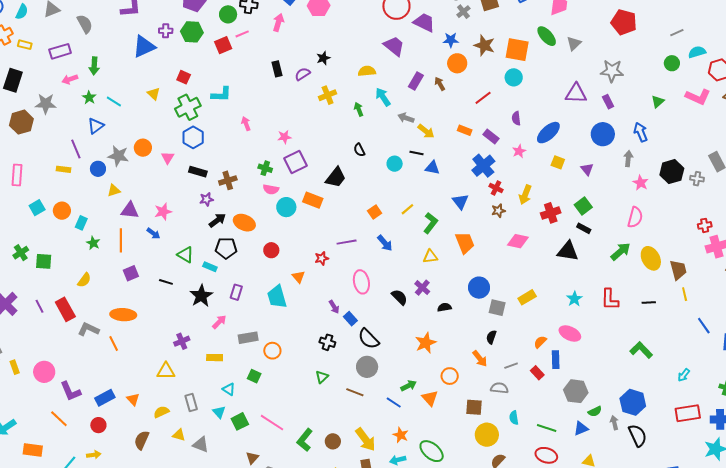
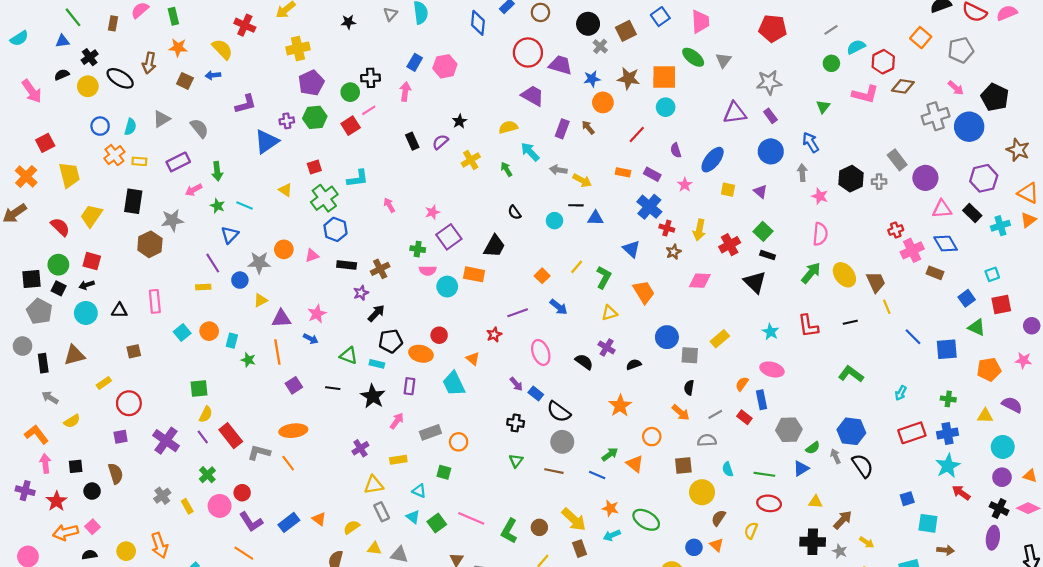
red square: (184, 77) -> (314, 167), turned -32
pink triangle: (168, 158) -> (312, 256), turned 48
orange ellipse: (244, 223) -> (421, 354), moved
black triangle: (568, 251) -> (755, 282), turned 45
green cross: (21, 253) -> (207, 475), moved
yellow semicircle: (84, 280) -> (206, 414), moved
yellow triangle: (166, 371) -> (374, 485), moved
red circle: (98, 425) -> (242, 493), moved

